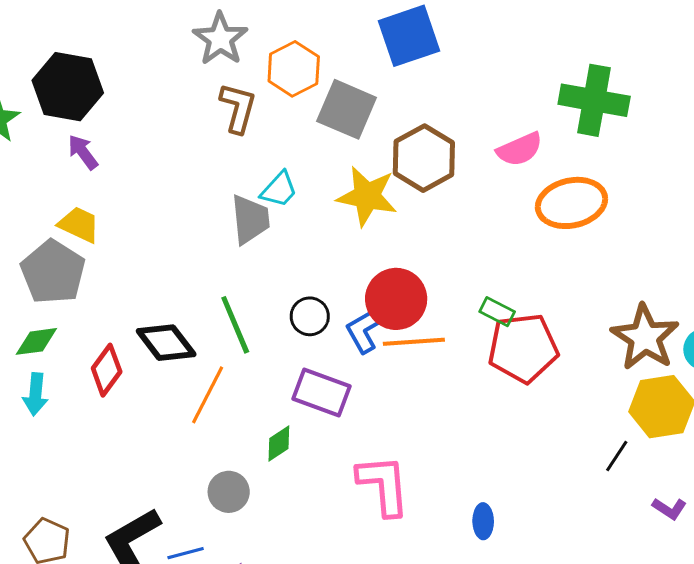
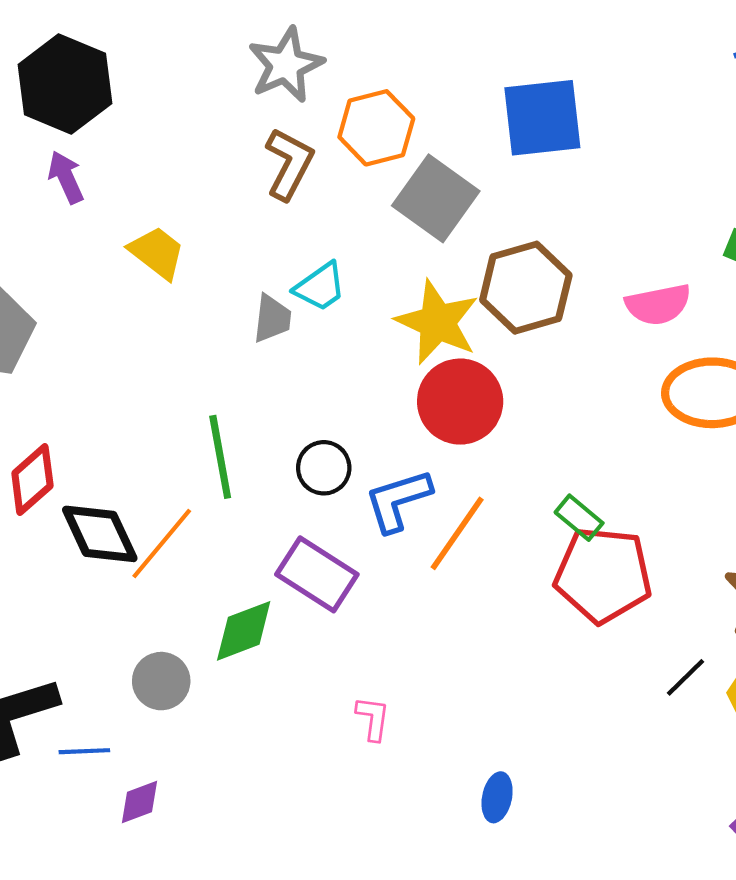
gray trapezoid: (250, 219) -> (272, 318), size x0.7
yellow trapezoid: (79, 225) -> (157, 253), moved
red circle: (396, 299) -> (460, 402), moved
orange line: (414, 342) -> (457, 533), turned -64
black diamond: (166, 343) -> (100, 534), moved
green diamond: (279, 444) -> (244, 631), size x1.4
black line: (617, 456) -> (686, 677), moved
pink L-shape: (383, 485) -> (373, 718), size x0.5

